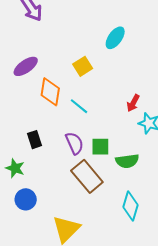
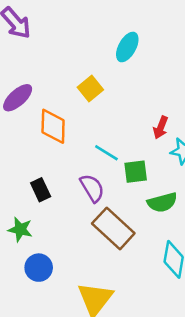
cyan line: (79, 106) -> (106, 153), moved
green square: (100, 147) -> (136, 172), moved

